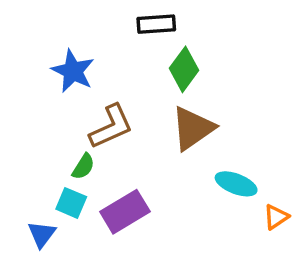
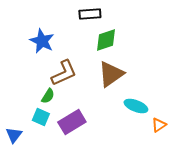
green diamond: (184, 69) -> (106, 40), turned 35
blue triangle: (42, 234) -> (14, 135), moved

